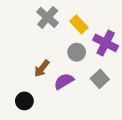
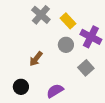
purple semicircle: (64, 81) -> (55, 91), moved

